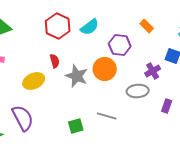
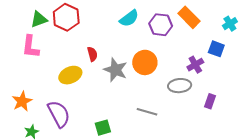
red hexagon: (58, 26) -> (66, 17), moved
orange rectangle: (147, 26) -> (189, 17), size x1.5
purple hexagon: (120, 45) -> (161, 25), moved
green square: (76, 126) -> (103, 128), moved

